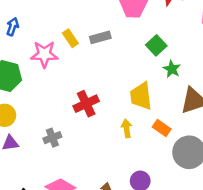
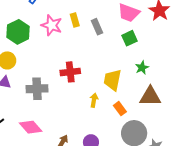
gray rectangle: (100, 37) -> (97, 27), turned 63
green square: (156, 45) -> (130, 38), moved
gray cross: (52, 138) -> (37, 89), size x1.5

